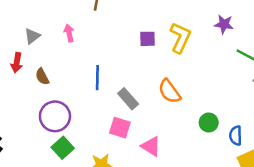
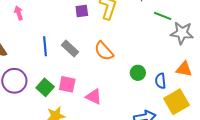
gray rectangle: (128, 99) -> (70, 48), moved
green square: (63, 148) -> (45, 87), moved

